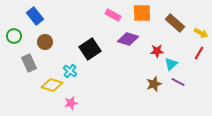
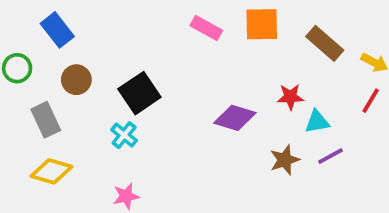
purple diamond: (128, 39) -> (235, 118), moved
black square: (90, 49) -> (139, 93), moved
cyan triangle: (171, 64) -> (317, 122), turned 32
purple line: (178, 82) -> (330, 156), turned -56
yellow diamond: (52, 85) -> (51, 171), moved

